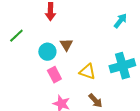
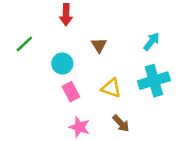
cyan arrow: (120, 21) -> (151, 42), moved
brown triangle: (66, 45) -> (99, 45), moved

